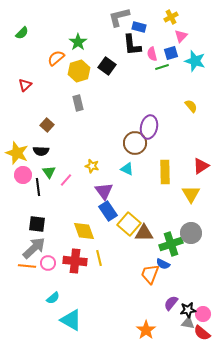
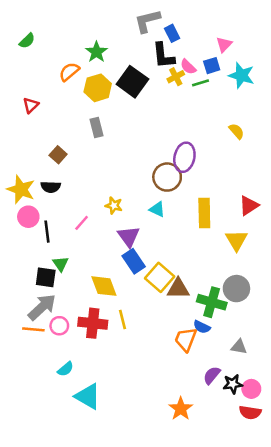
yellow cross: (171, 17) -> (176, 77), moved
blue rectangle: (139, 27) -> (172, 33), turned 48
pink semicircle: (152, 54) -> (188, 67), turned -32
black square: (107, 66) -> (132, 82), size x1.4
green triangle: (49, 172) -> (61, 264), moved
green cross: (171, 244) -> (212, 302), turned 35
gray triangle: (188, 323) -> (239, 347), moved
red semicircle: (202, 333) -> (250, 412), turned -30

